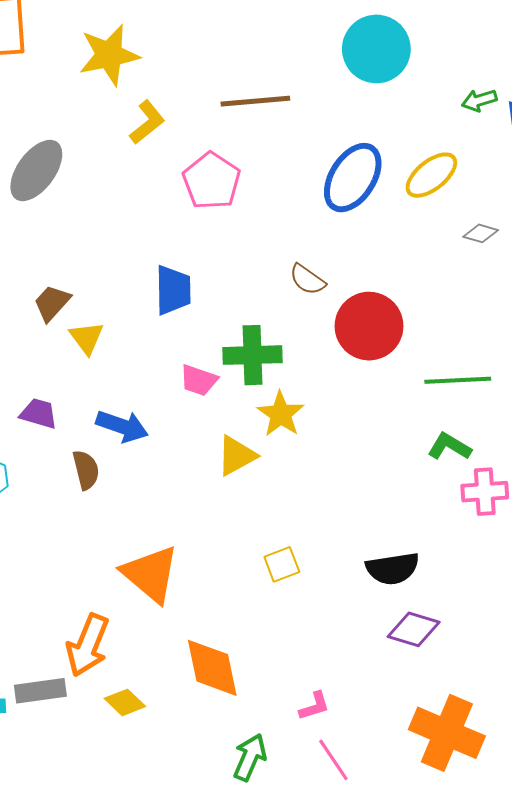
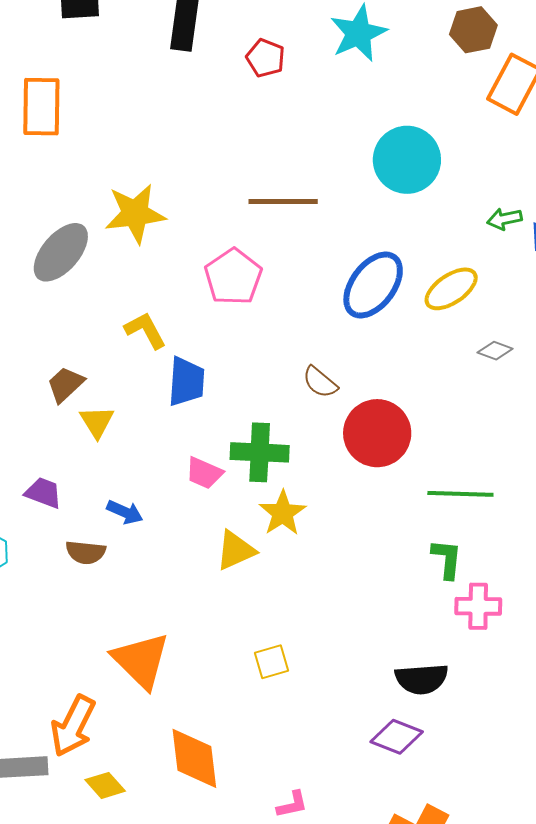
yellow star: (109, 55) -> (135, 214), moved
yellow L-shape: (147, 122) -> (145, 330), moved, turned -84
blue arrow: (122, 426) -> (125, 512), size x0.7
green L-shape: (449, 447) -> (447, 559), turned 60
brown semicircle: (86, 470) -> (86, 552), turned 105
black semicircle: (393, 568) -> (422, 679), moved

